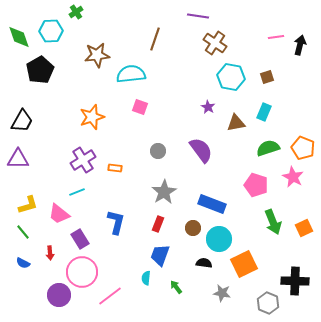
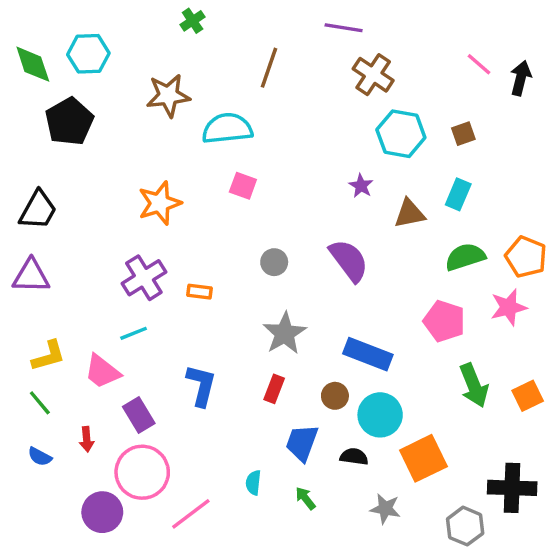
green cross: (76, 12) -> (193, 21), moved
pink line: (276, 37) -> (479, 64), turned 49
pink star: (293, 177) -> (509, 307), turned 30
blue trapezoid: (160, 255) -> (302, 443), moved

